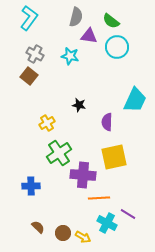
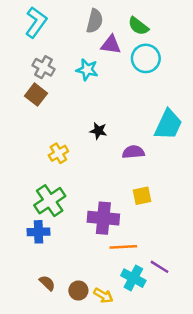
purple semicircle: (107, 122) -> (133, 152), turned 84
green cross: (59, 153) -> (50, 201), moved
yellow square: (114, 157) -> (142, 196), size x0.6

